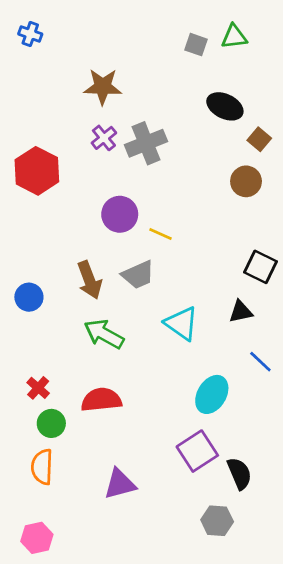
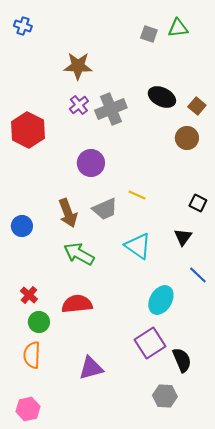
black ellipse: (225, 106) -> (162, 97), moved
yellow line: (160, 234) -> (137, 195), moved
black square: (260, 267) -> (198, 203), size x0.7
black triangle: (241, 312) -> (183, 237), turned -42

